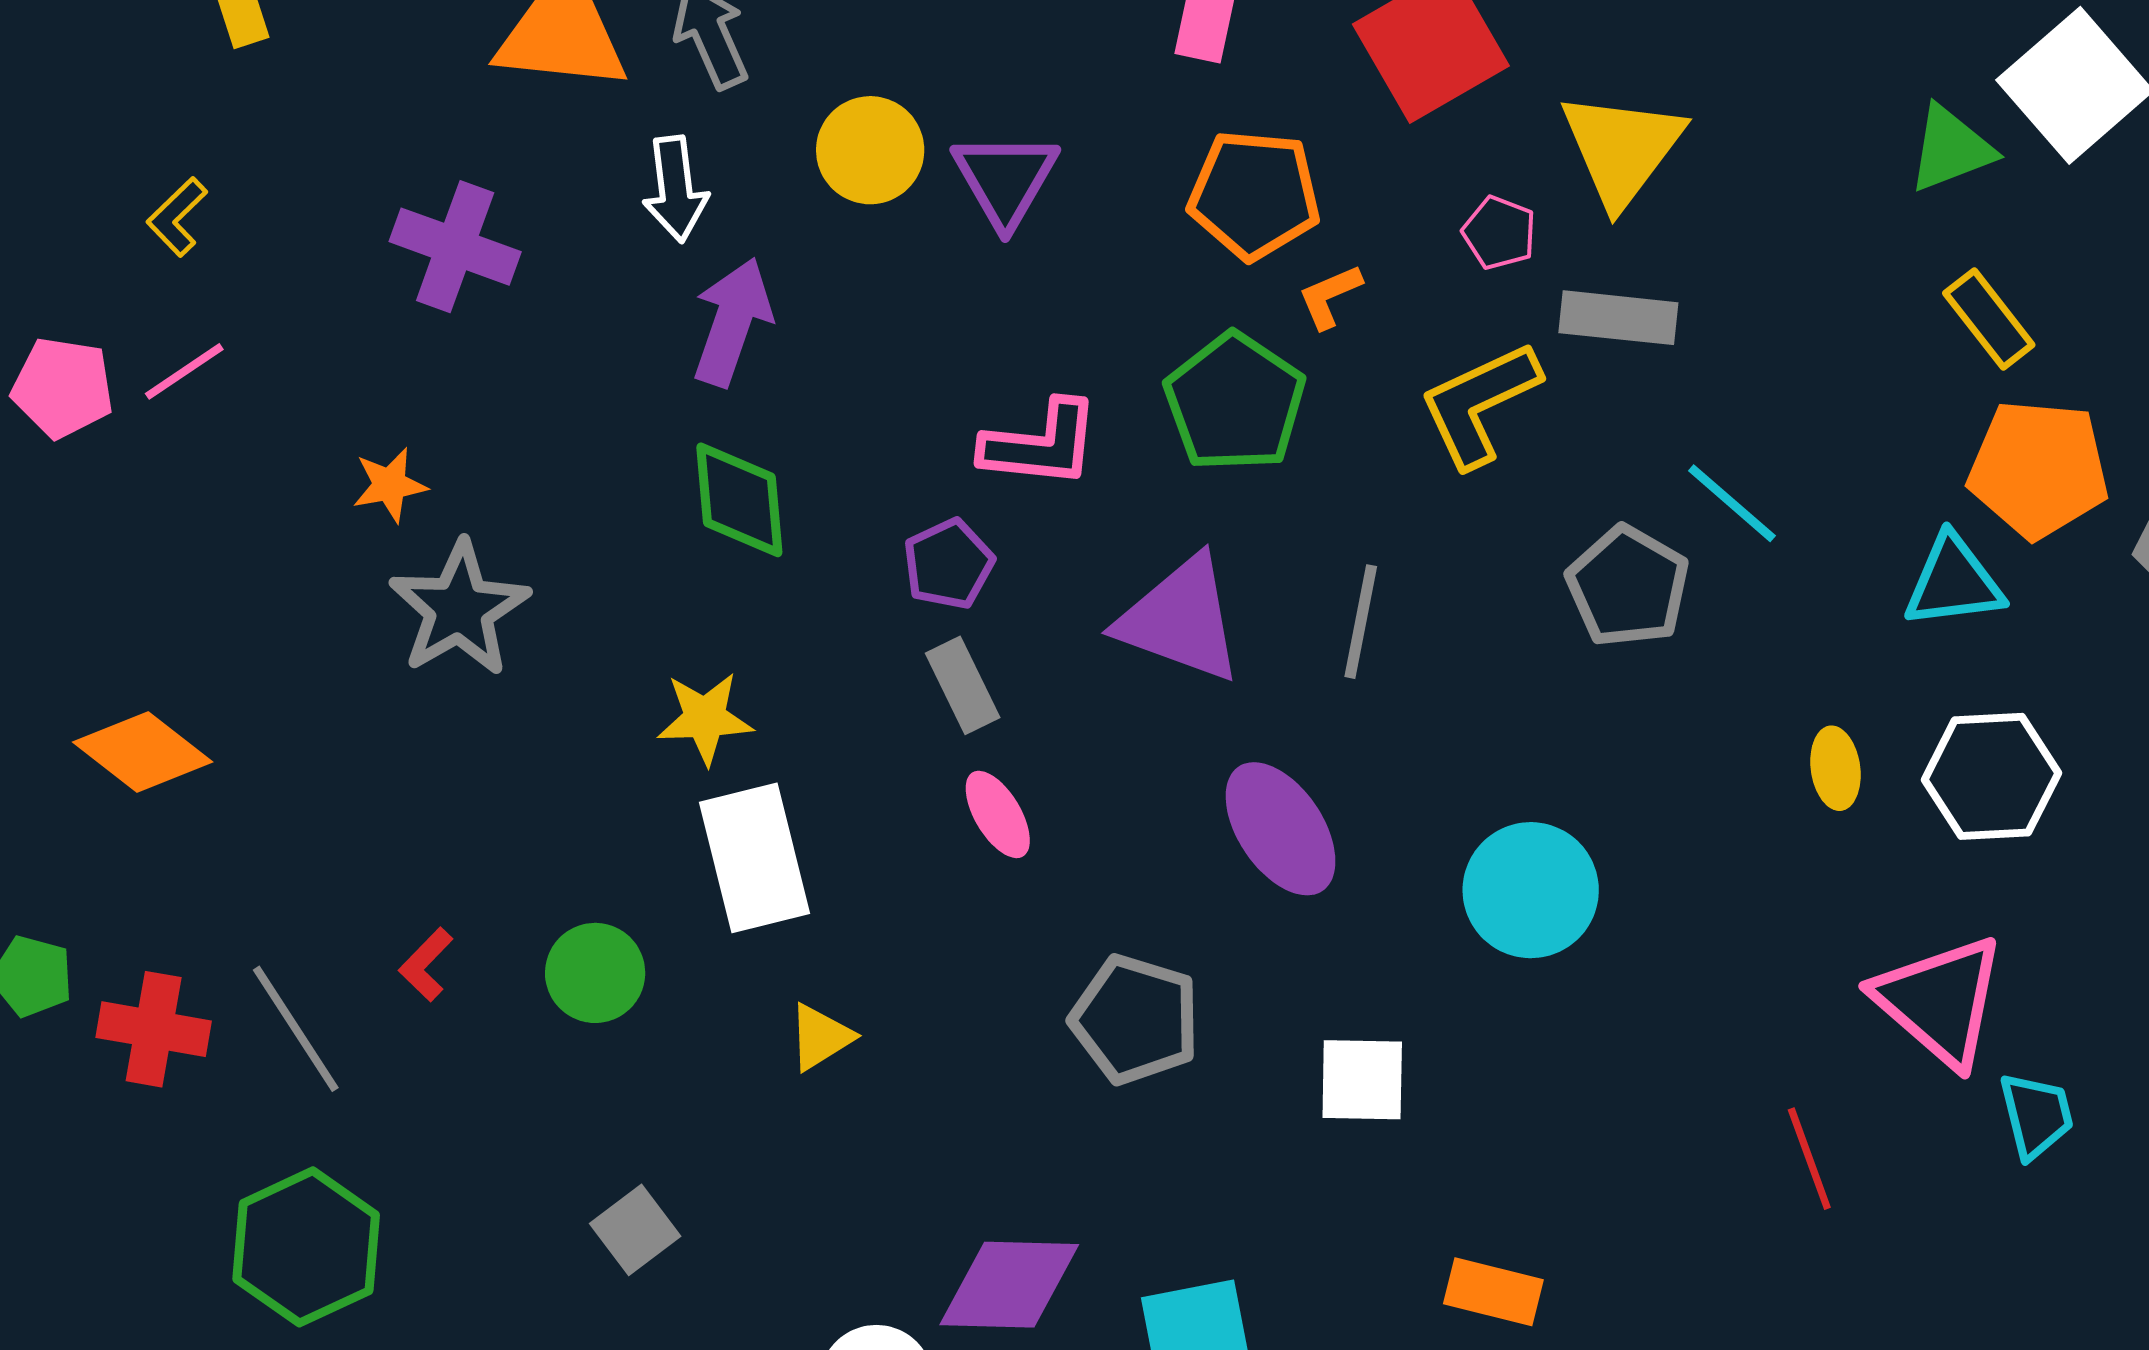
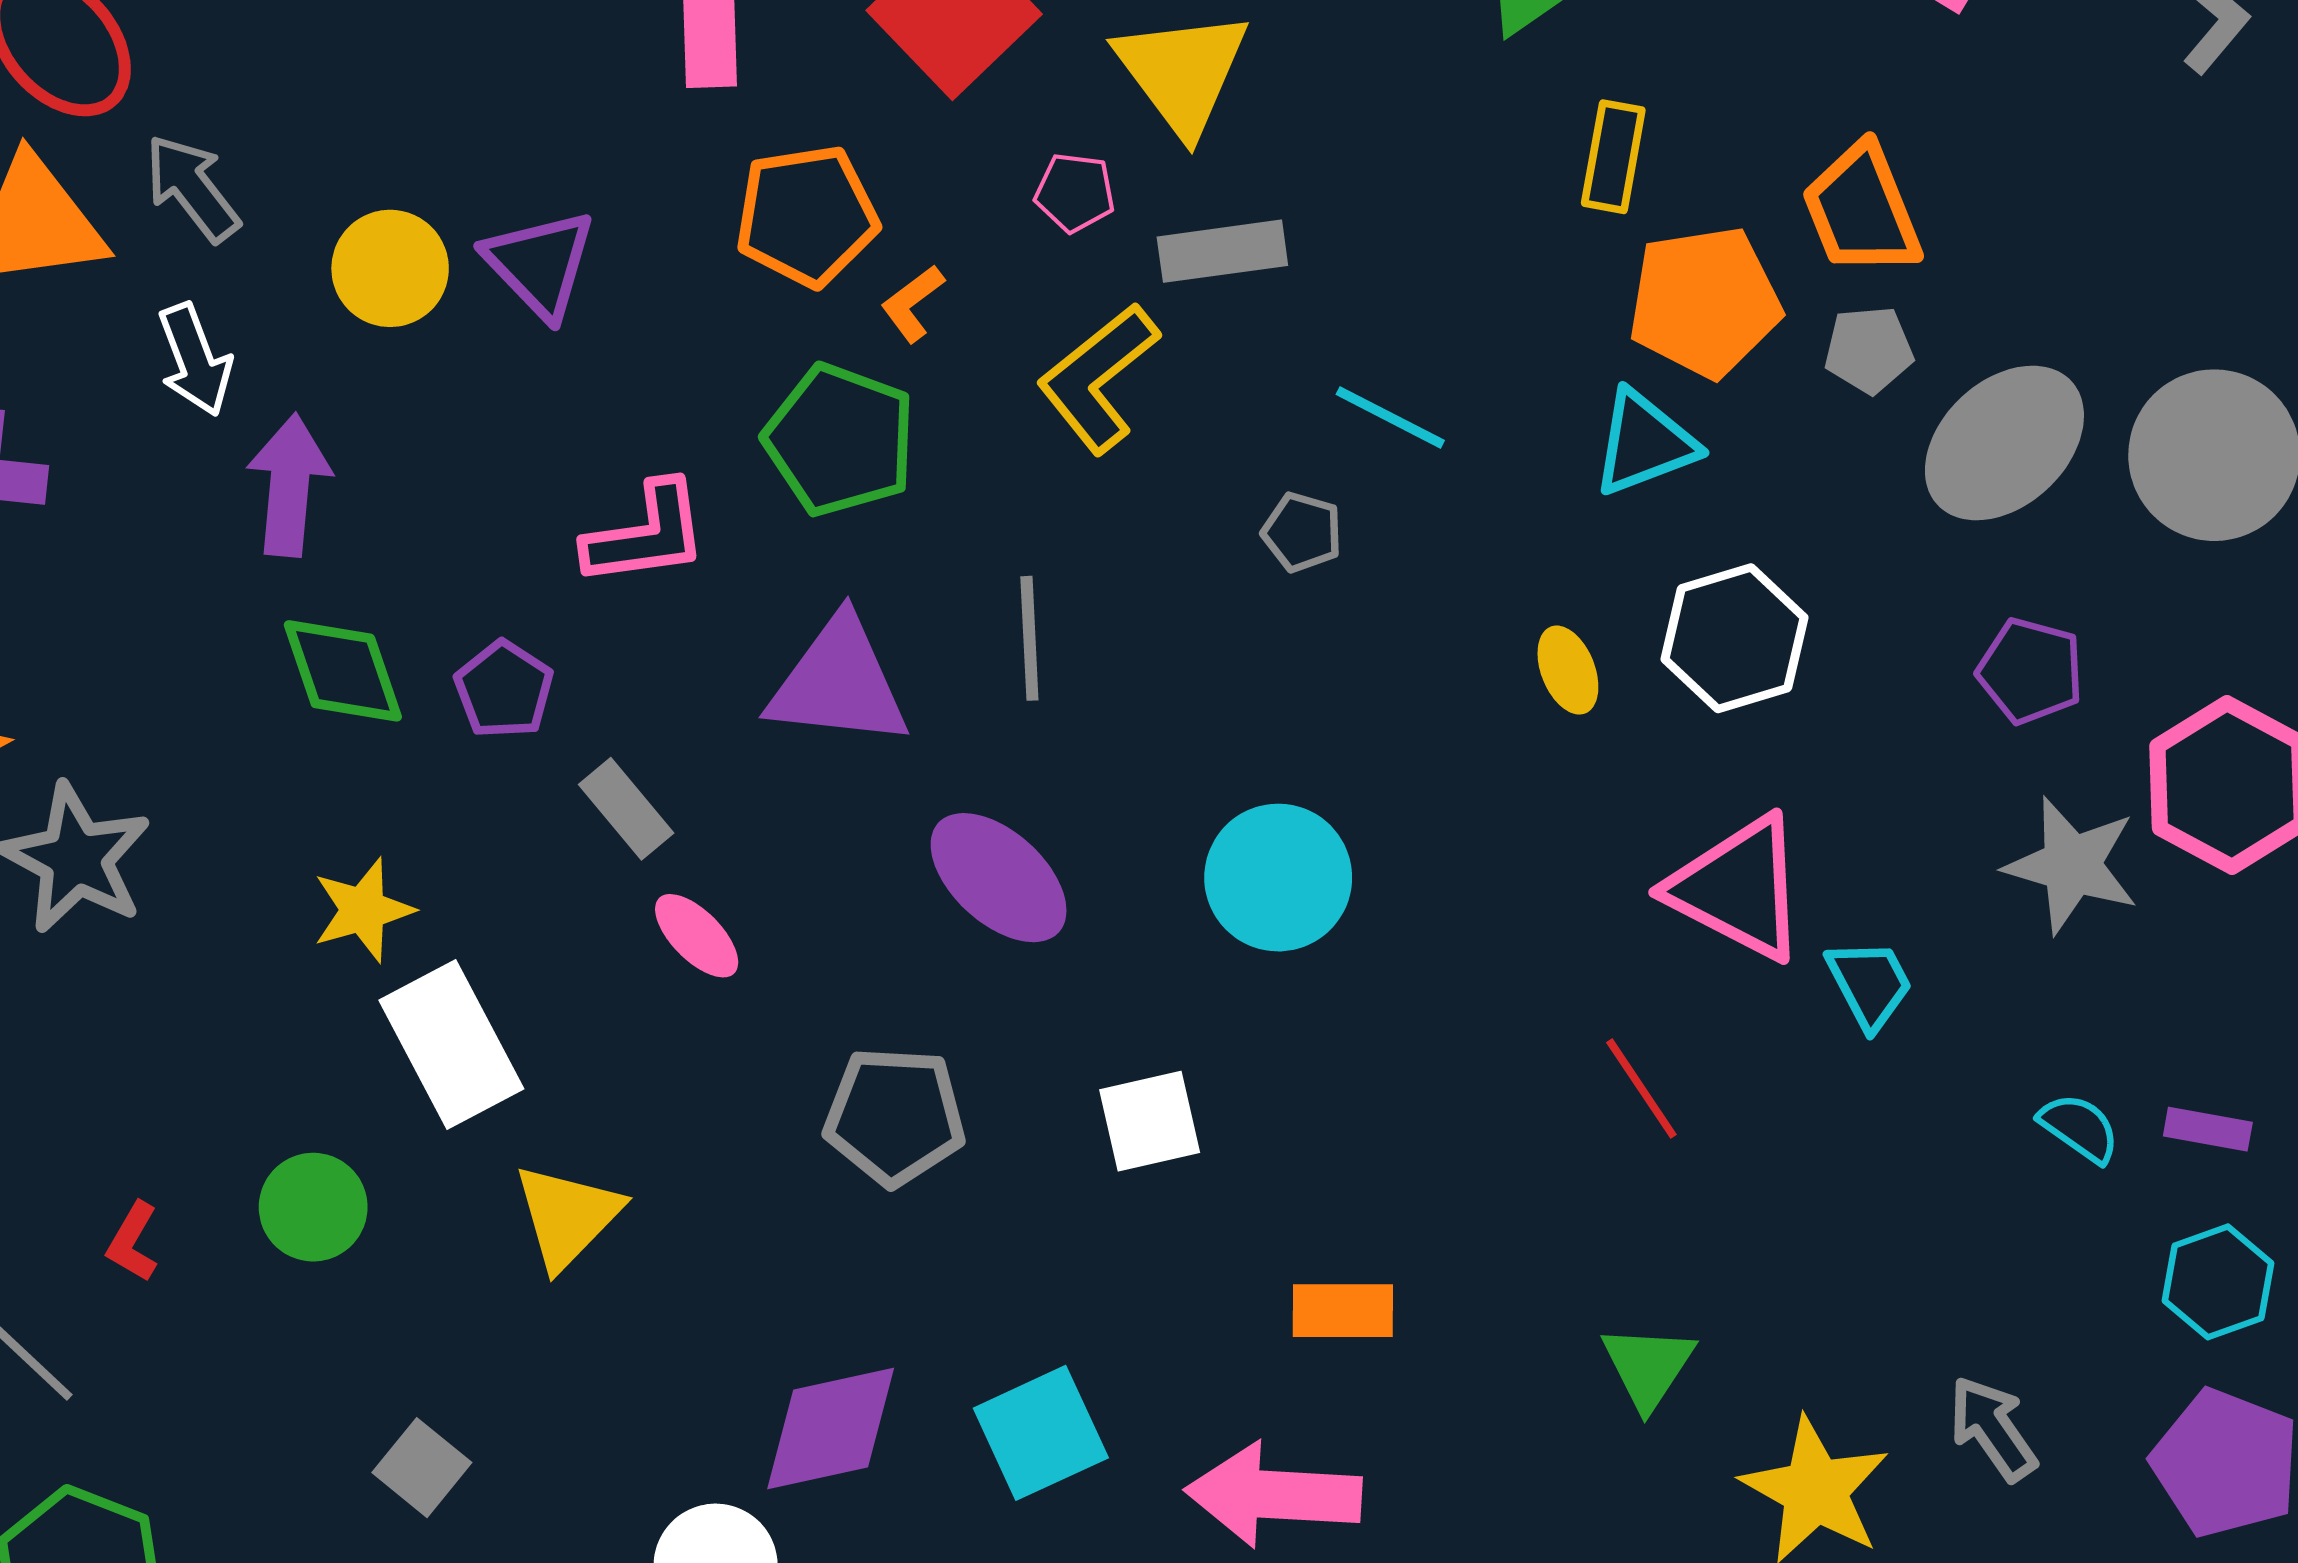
yellow rectangle: (1989, 319) -> (1613, 157), turned 62
purple pentagon: (948, 564) -> (504, 690), moved
gray pentagon: (1628, 586) -> (1302, 532), size x0.6
yellow triangle: (820, 1037) -> (567, 1216), size x1.5

